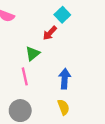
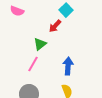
pink line: (25, 76) -> (33, 64), turned 42

